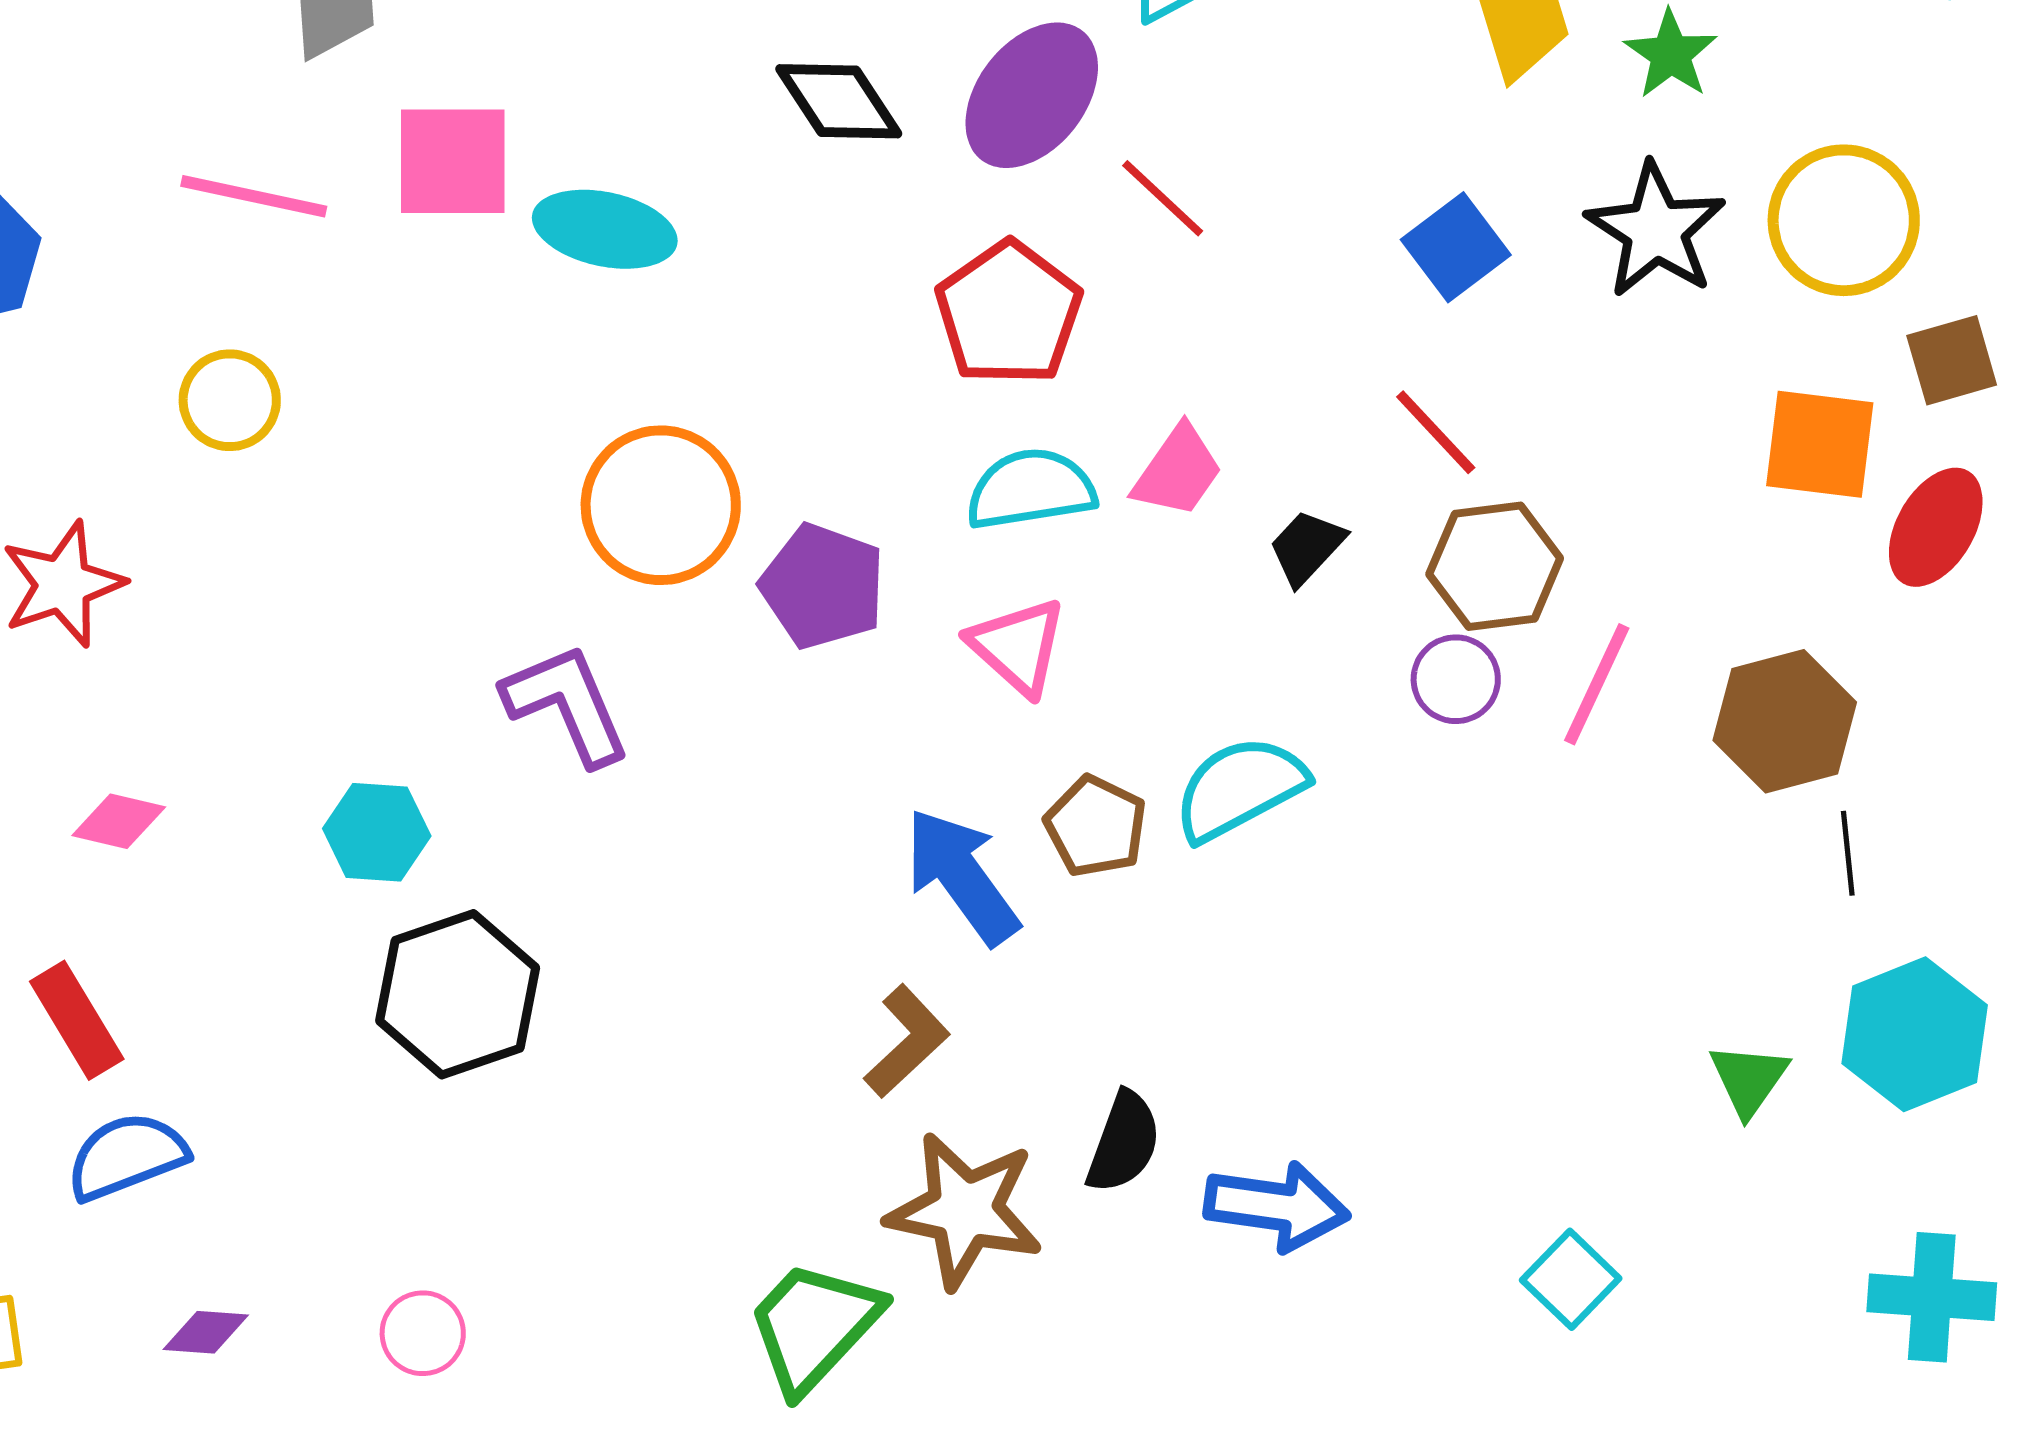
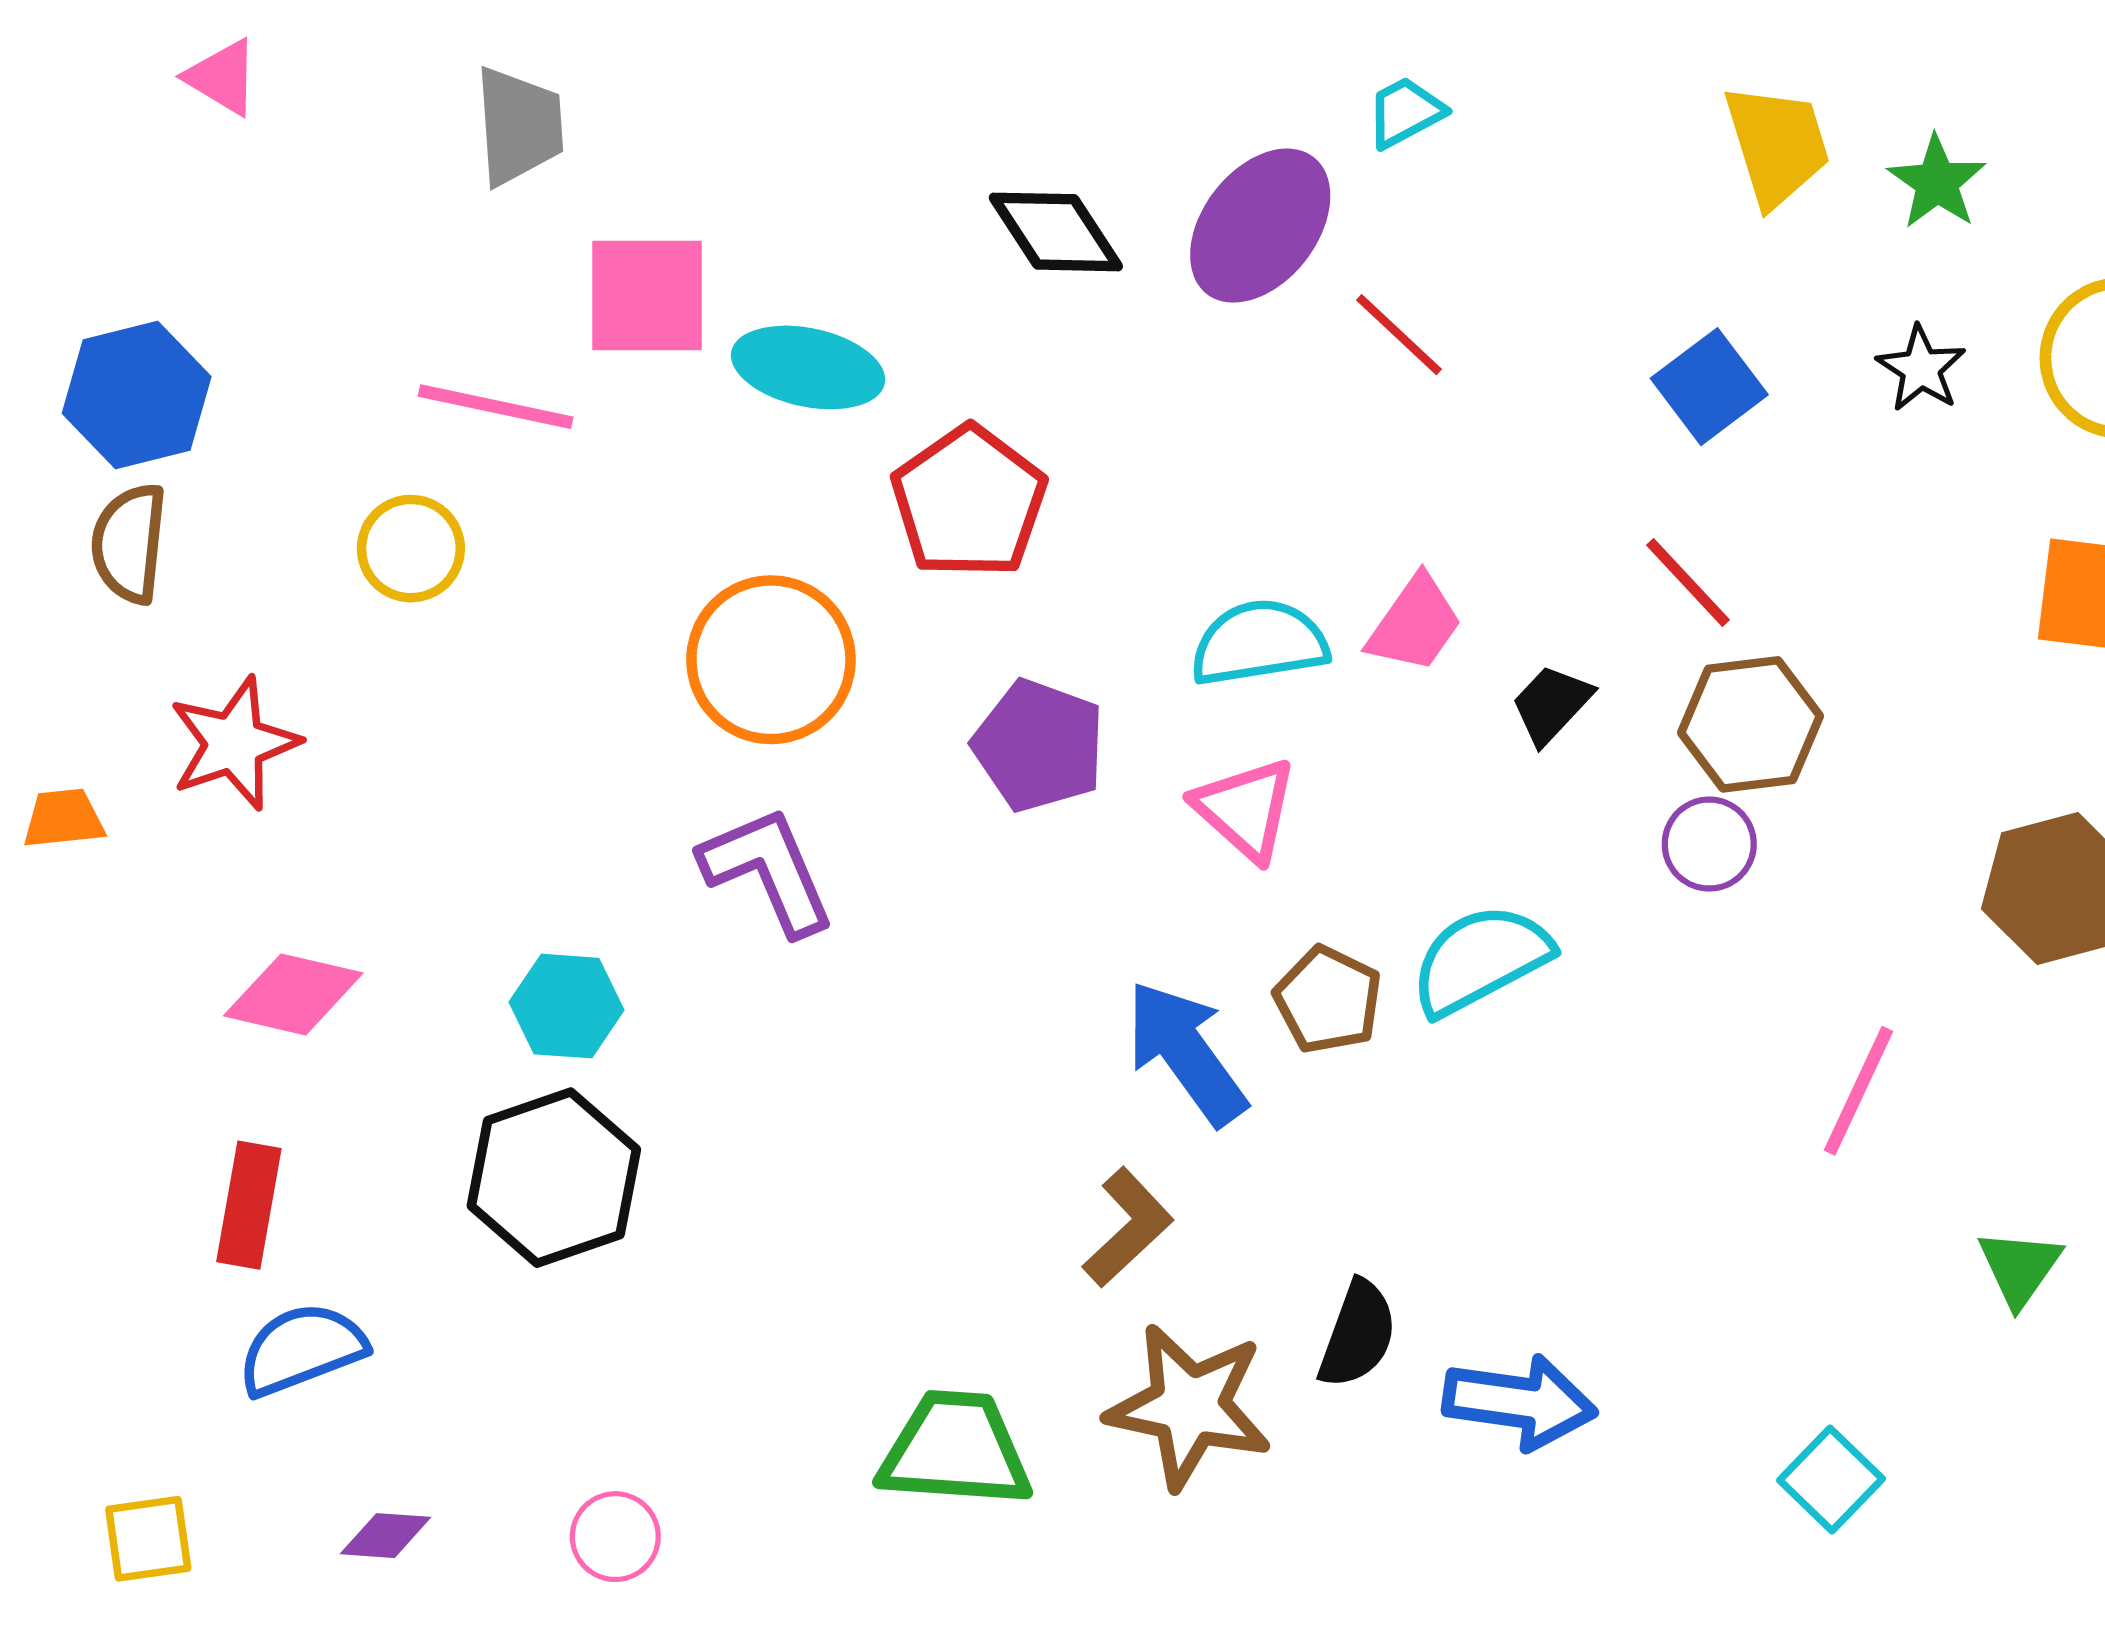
pink line: (254, 196) -> (496, 407), moved
black star: (1656, 230) -> (1921, 369), size x0.6
red pentagon: (1009, 313) -> (969, 502), moved
orange circle: (661, 505) -> (771, 660), moved
pink line: (1597, 684) -> (1859, 1091), moved
pink diamond: (119, 821) -> (293, 994), size x1.4
black hexagon: (458, 994) -> (554, 1178), moved
red rectangle: (77, 1020) -> (249, 1205), turned 41
green trapezoid: (814, 1326) -> (955, 1450), moved, turned 51

